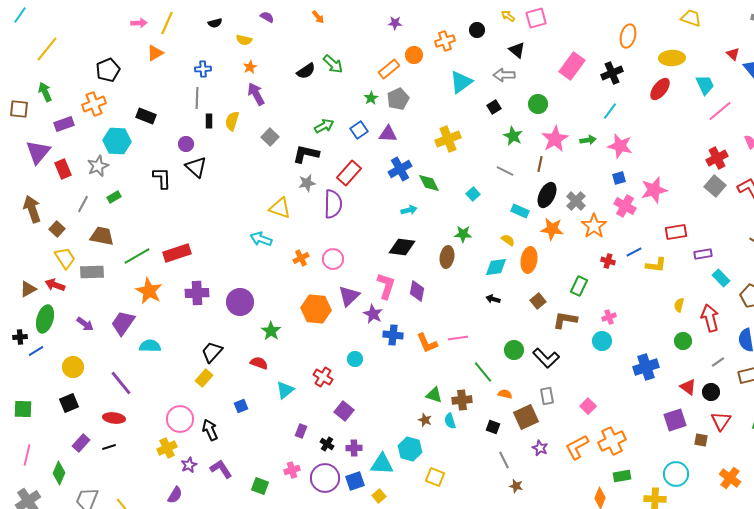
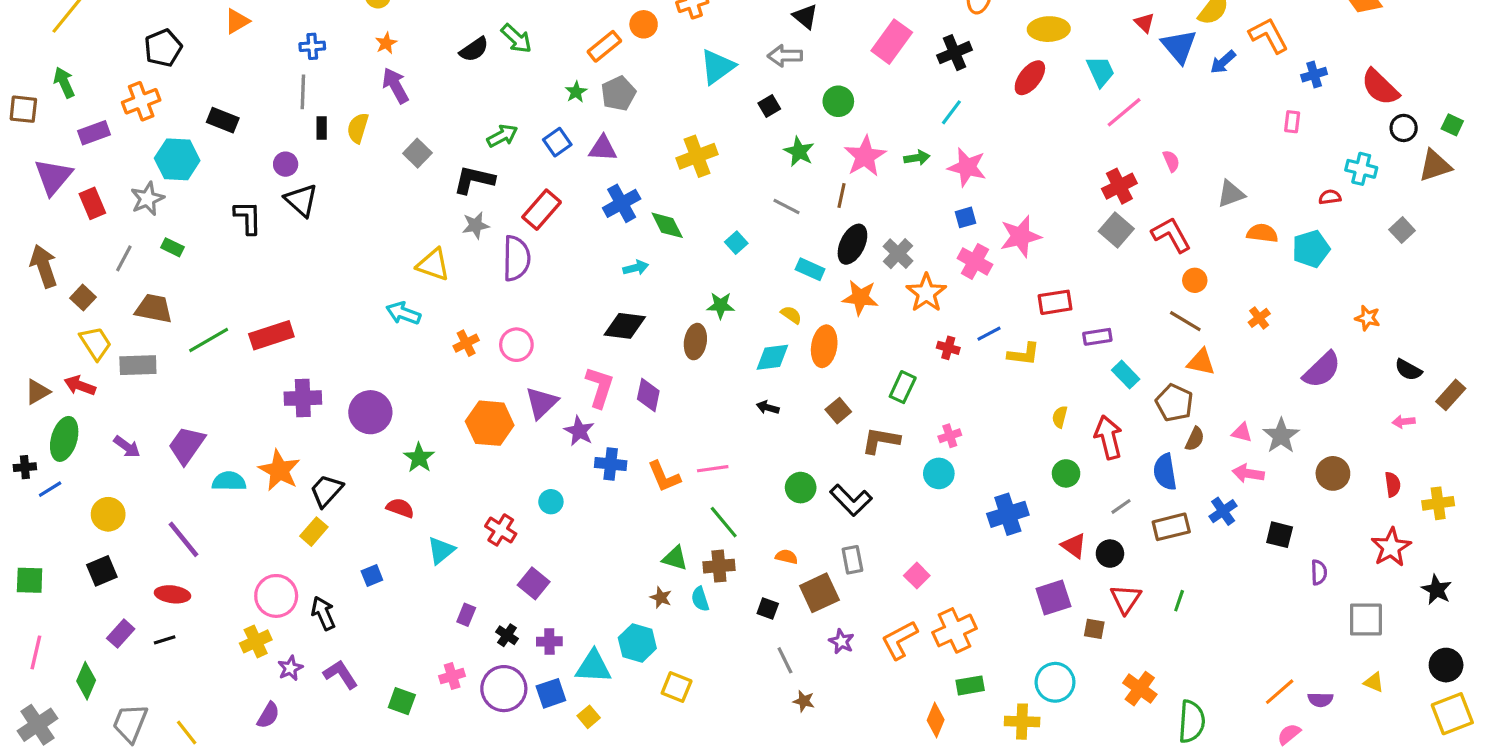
green rectangle: (114, 197) -> (173, 247), turned 56
orange star: (149, 291) -> (279, 470), moved
green line: (483, 372) -> (724, 522), moved

